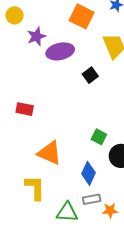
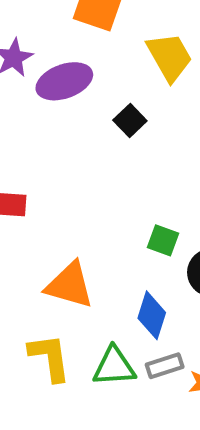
green triangle: (67, 212) -> (114, 366), moved

